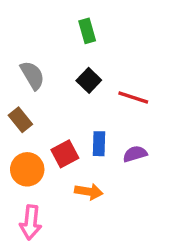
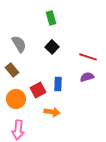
red line: (133, 98) -> (88, 57), moved
purple semicircle: (135, 154) -> (87, 77), moved

